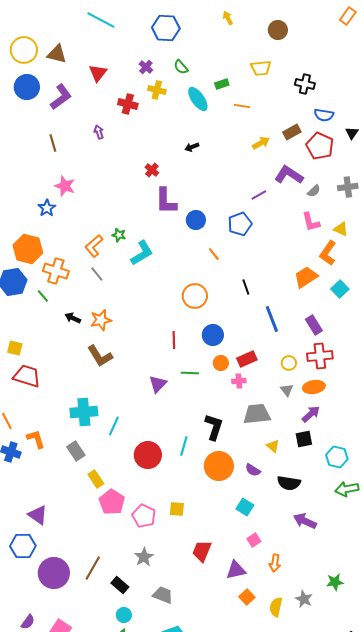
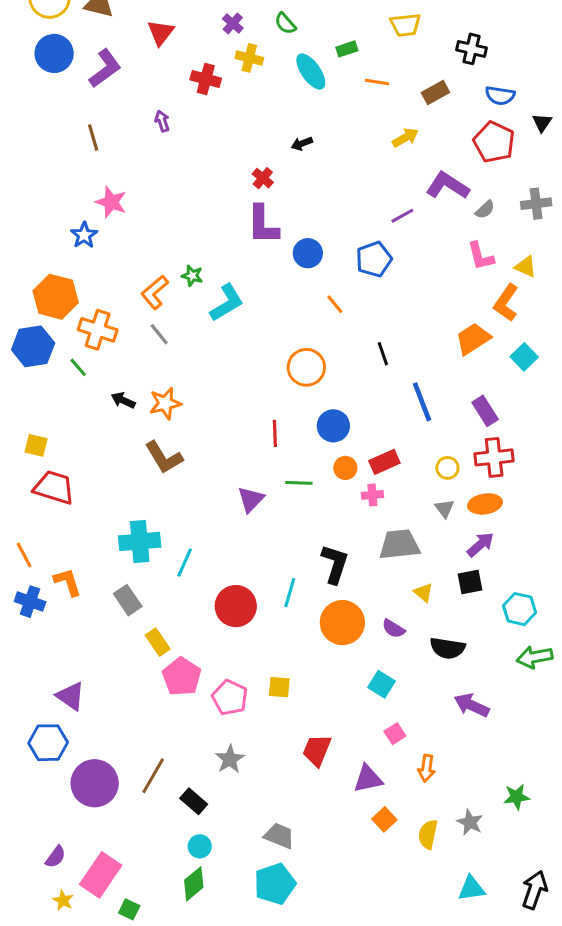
brown rectangle: (292, 132) -> (435, 93), moved
red cross: (152, 170) -> (263, 178), moved
gray trapezoid: (163, 595) -> (279, 836), moved

